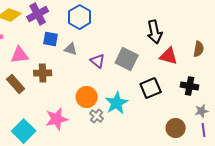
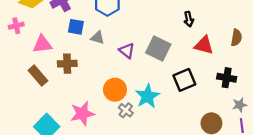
black arrow: (155, 32) -> (189, 19), size x0.6

